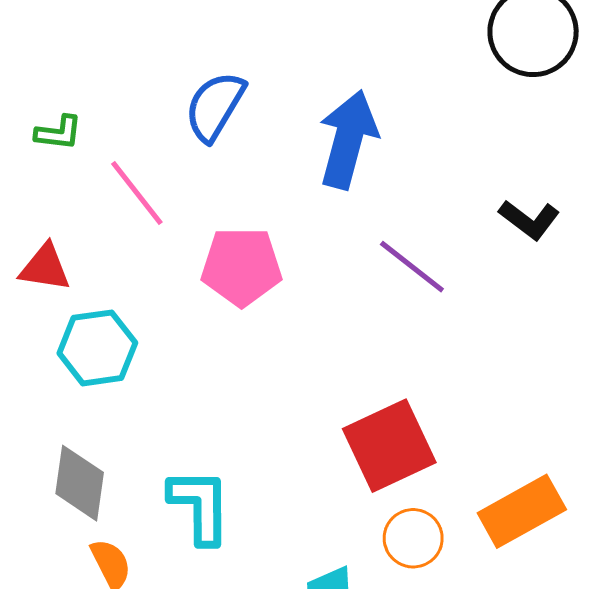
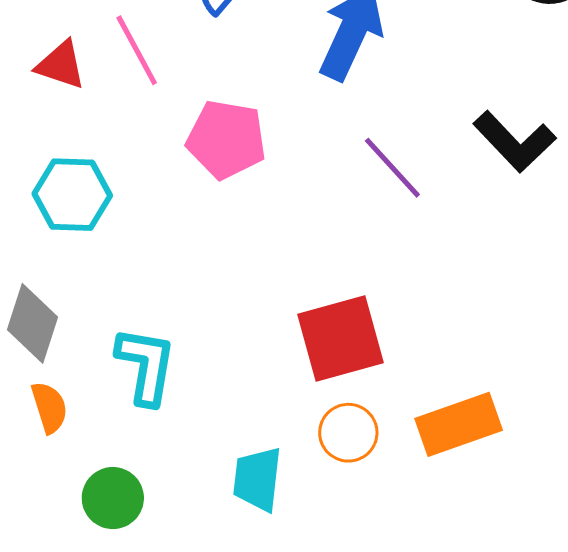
black L-shape: (529, 220) -> (515, 142), size x1.4
red triangle: (45, 268) -> (61, 65), moved

